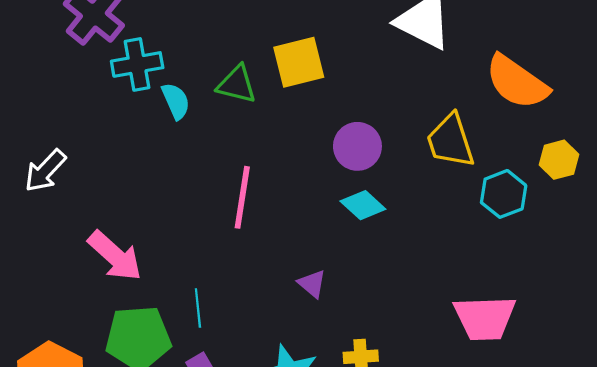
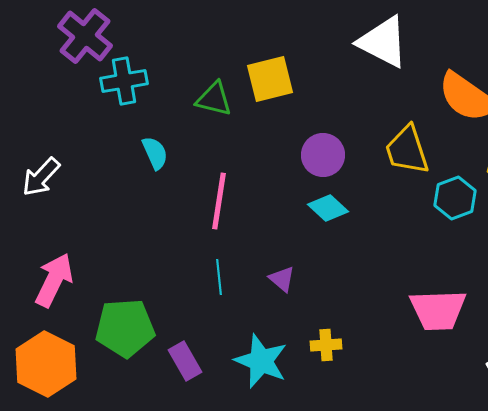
cyan semicircle: (176, 101) -> (155, 153), moved
pink arrow: (115, 256) -> (54, 280), moved, turned -106
cyan line: (198, 308) -> (219, 277), moved

